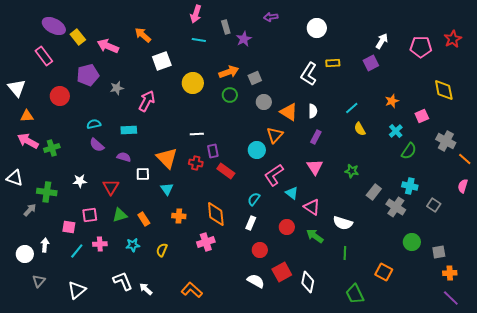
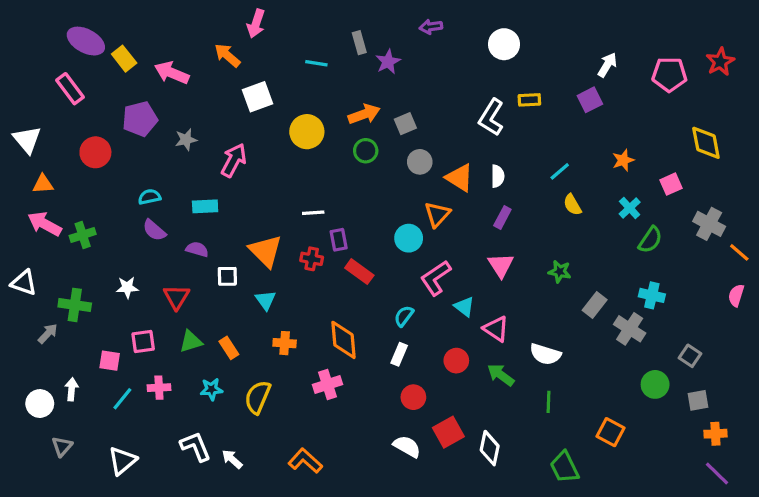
pink arrow: (196, 14) -> (256, 24), moved
gray square: (434, 205) -> (690, 356), moved
yellow semicircle: (162, 250) -> (258, 397), size x1.5

